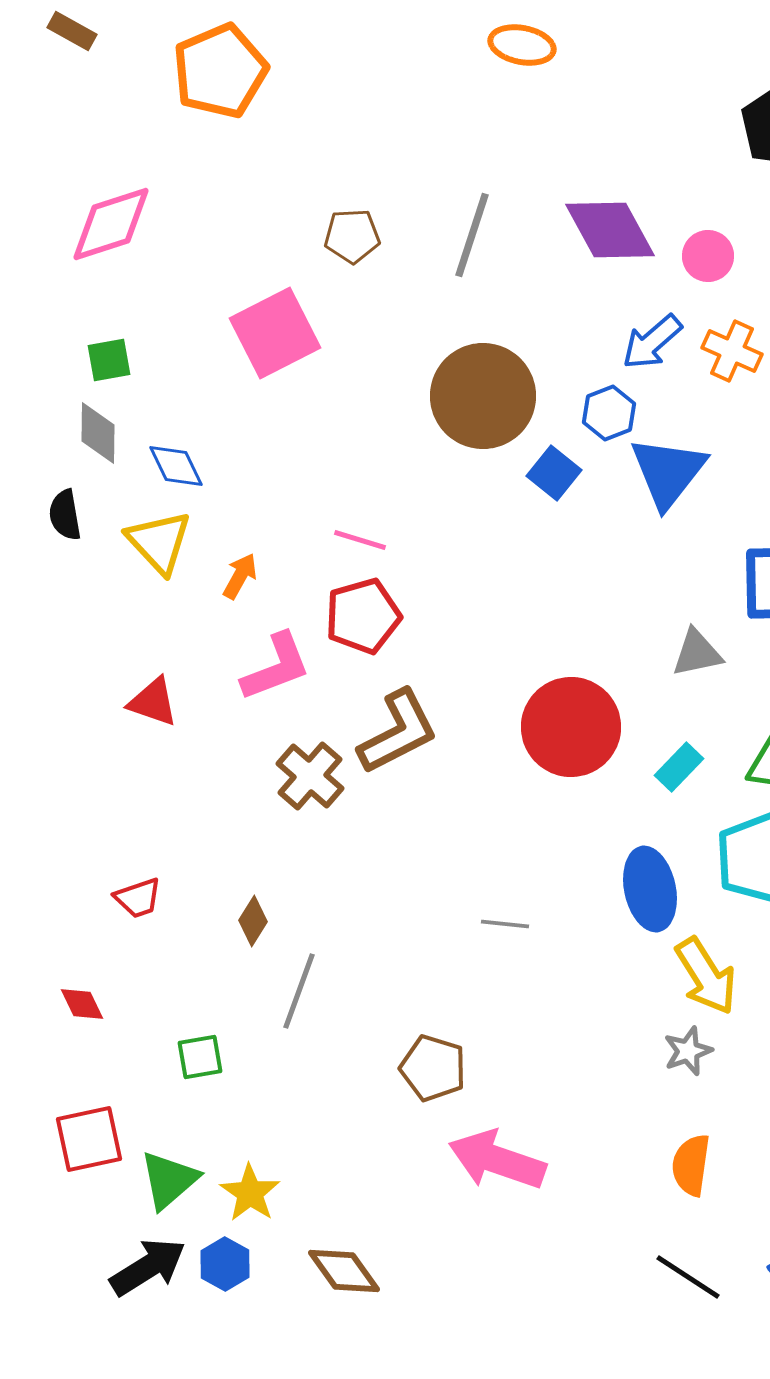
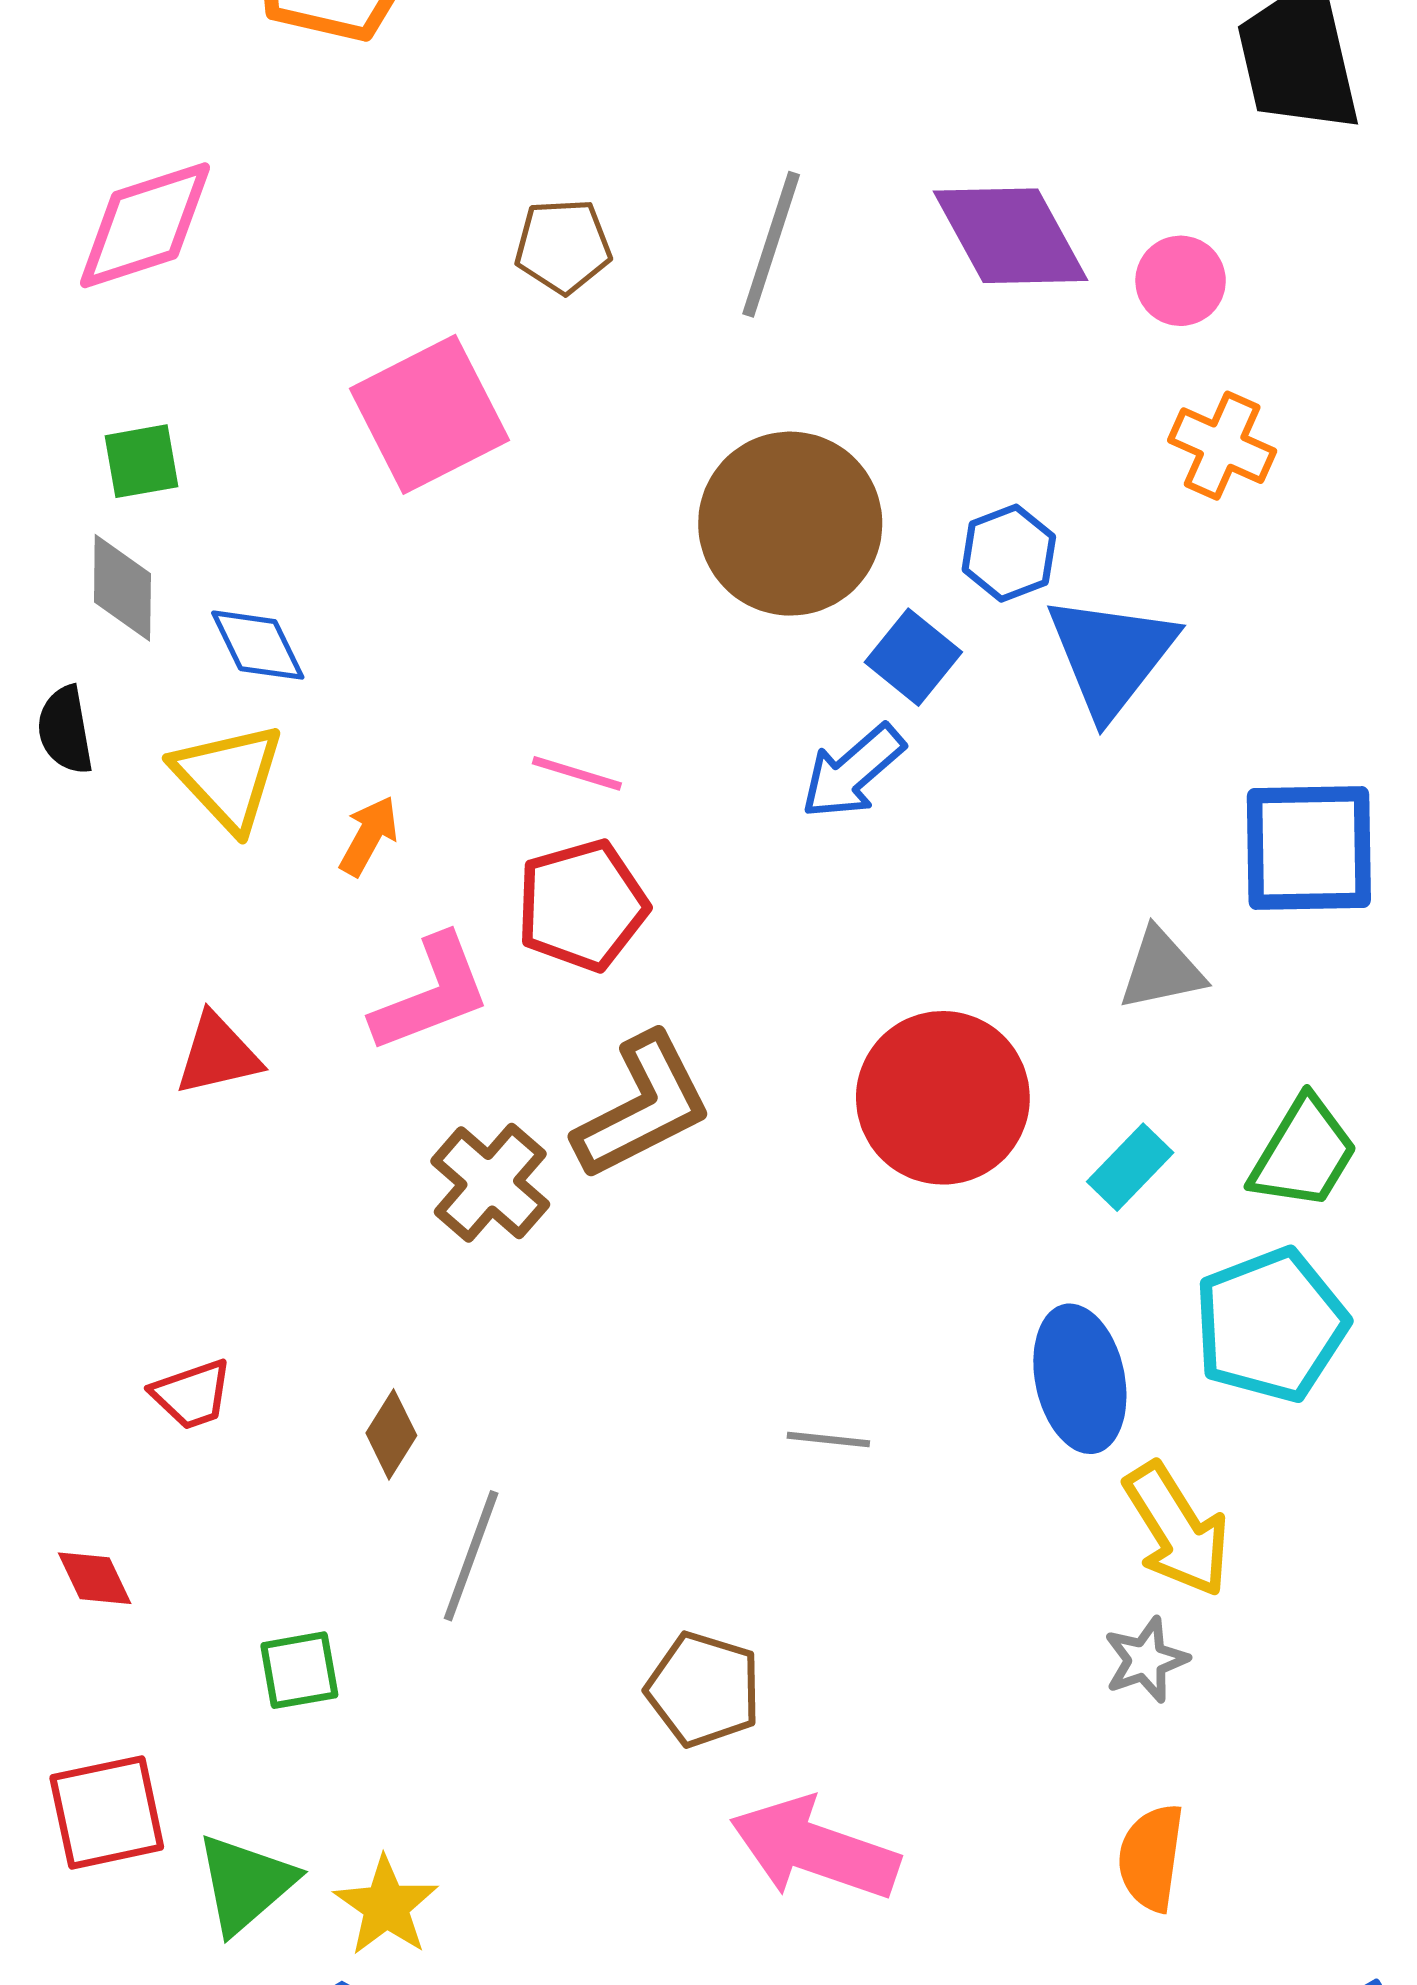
blue arrow: (652, 342) -> (853, 772), moved
red triangle: (153, 702) -> (218, 1054), turned -32

